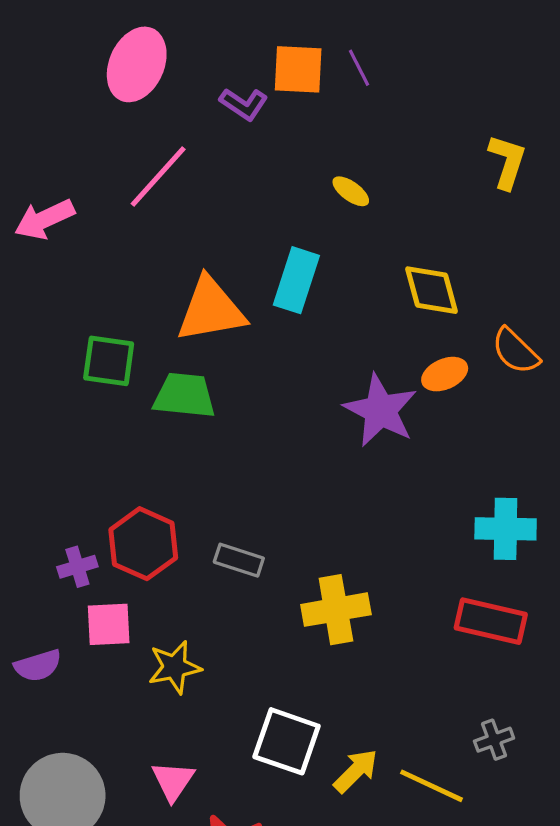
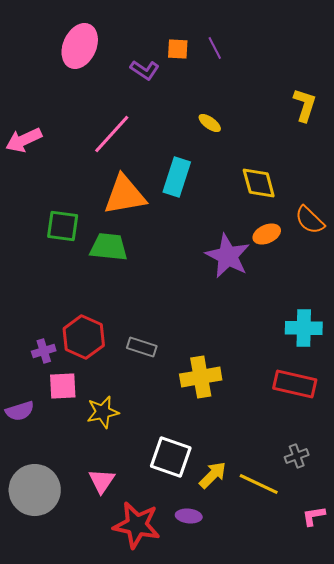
orange square: (298, 69) -> (178, 49), size x0.7
pink line: (158, 176) -> (112, 134), moved

